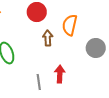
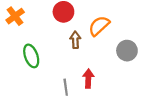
orange semicircle: (70, 25) -> (99, 26), turned 35

